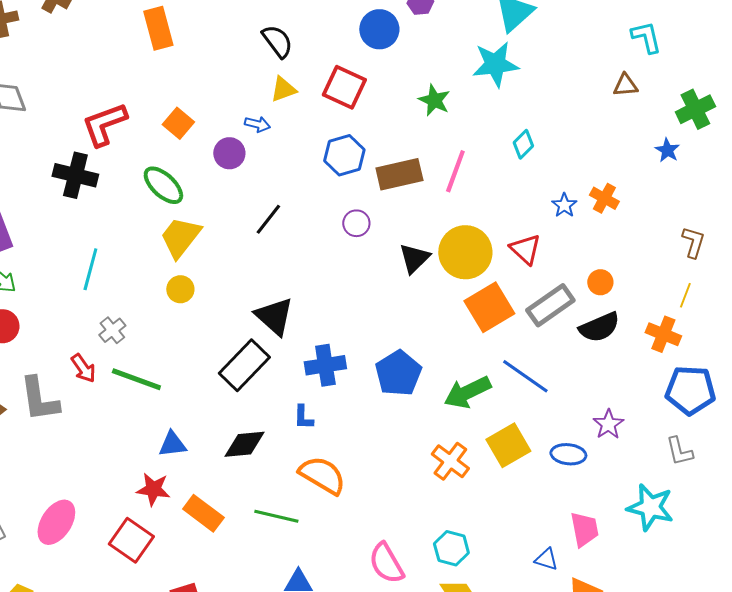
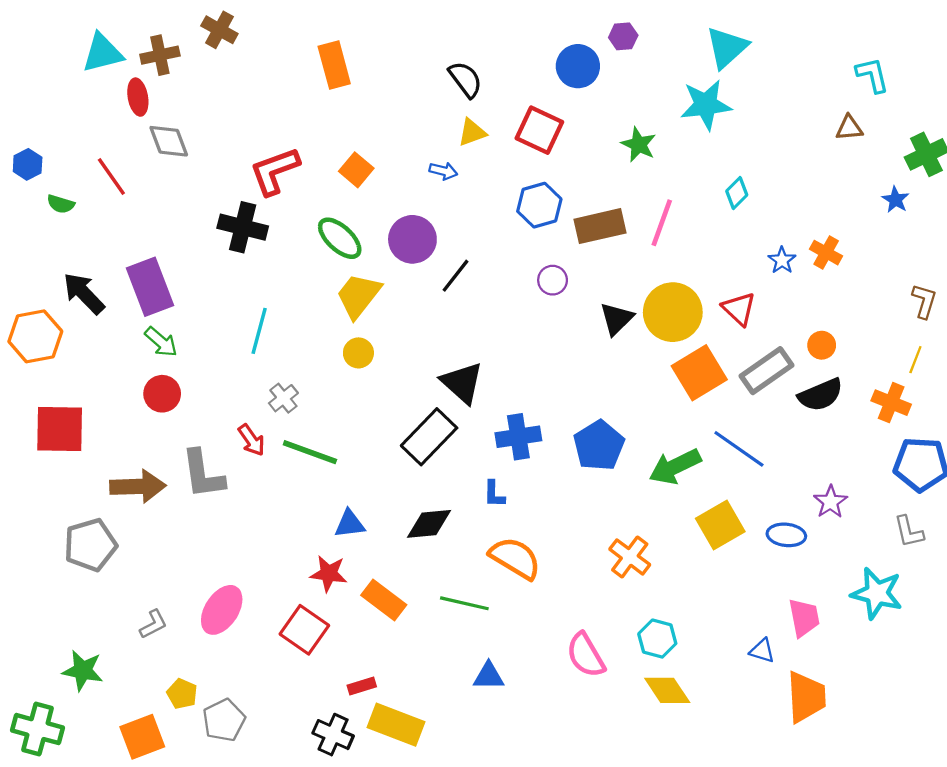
purple circle: (229, 153) -> (412, 239), moved, size x1.4
orange cross: (450, 461) -> (630, 557), moved

